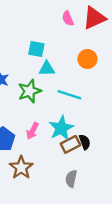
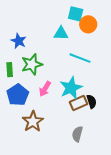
cyan square: (36, 49) -> (76, 14), moved
orange circle: (87, 59) -> (88, 24), moved
green star: (30, 91) -> (32, 64), moved

